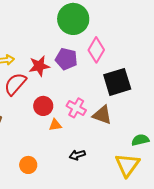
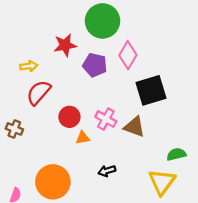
red star: (39, 66) -> (65, 45), moved
orange circle: (28, 165) -> (53, 182), size x1.8

